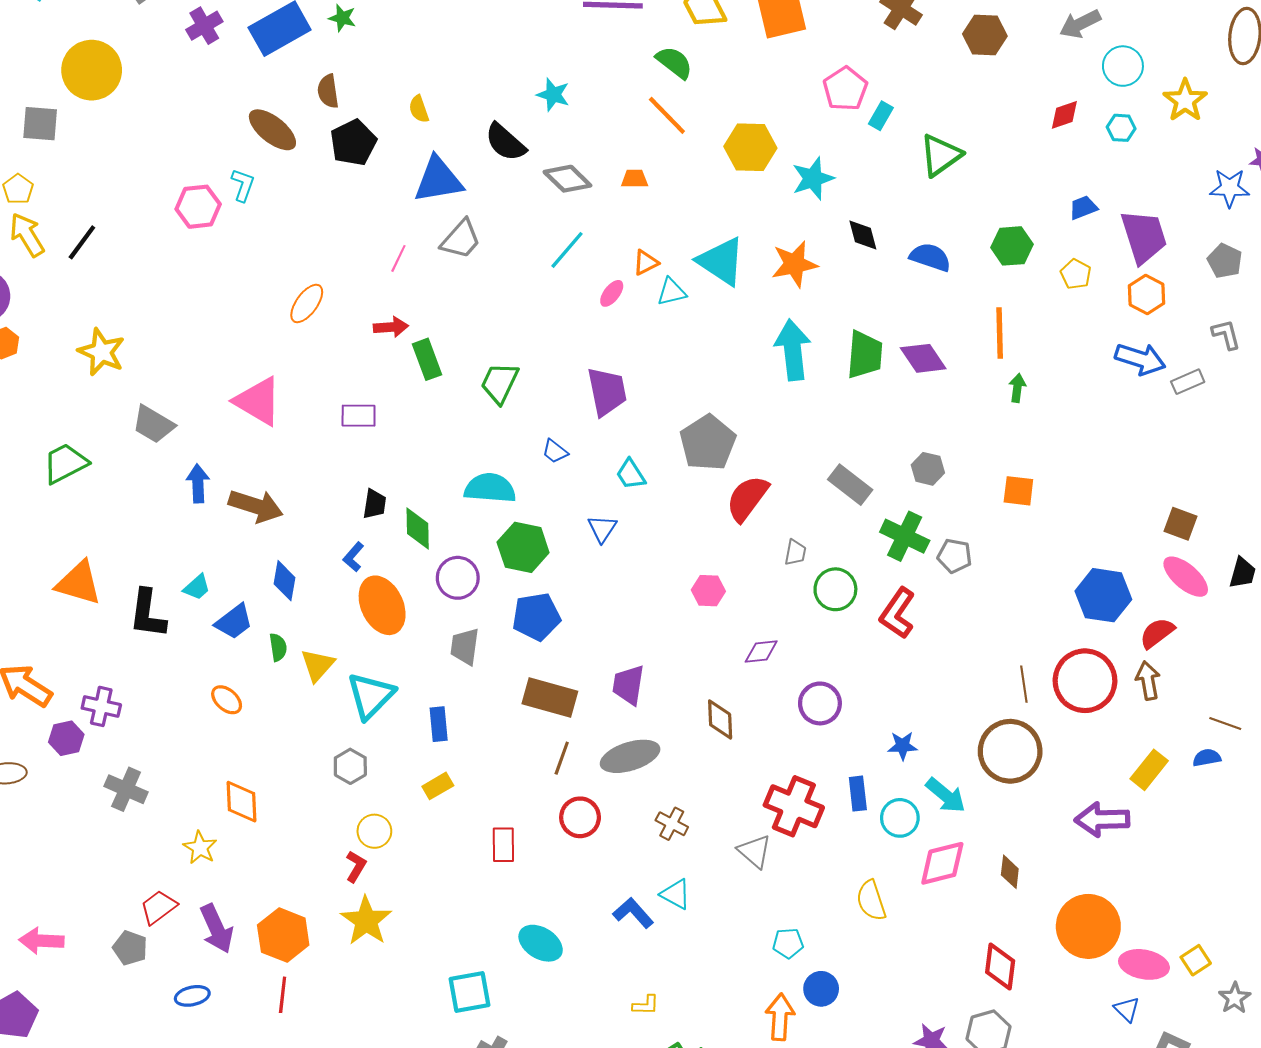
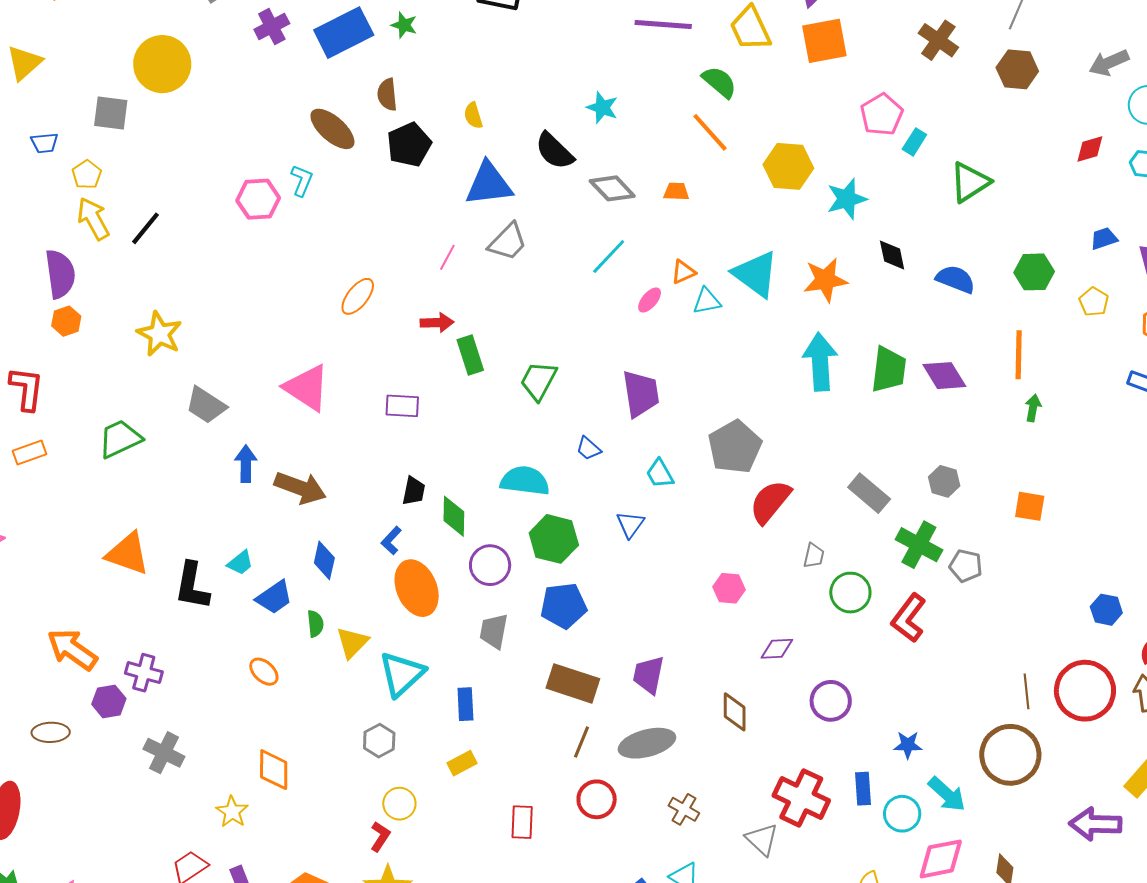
blue hexagon: (1103, 595) -> (1106, 610), size x0.6

